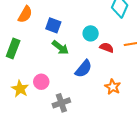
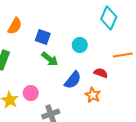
red semicircle: (107, 48) -> (101, 73), moved
orange star: (113, 87) -> (93, 95), moved

